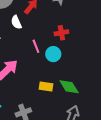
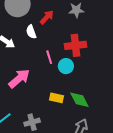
red cross: (61, 33) -> (75, 45), size x1.5

